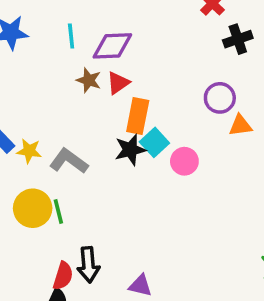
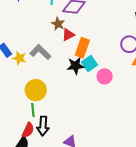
red triangle: (118, 83) -> (68, 35), moved
gray L-shape: (69, 161) -> (40, 52), moved
yellow circle: (33, 208) -> (36, 90), moved
green line: (58, 211) -> (33, 110), moved

